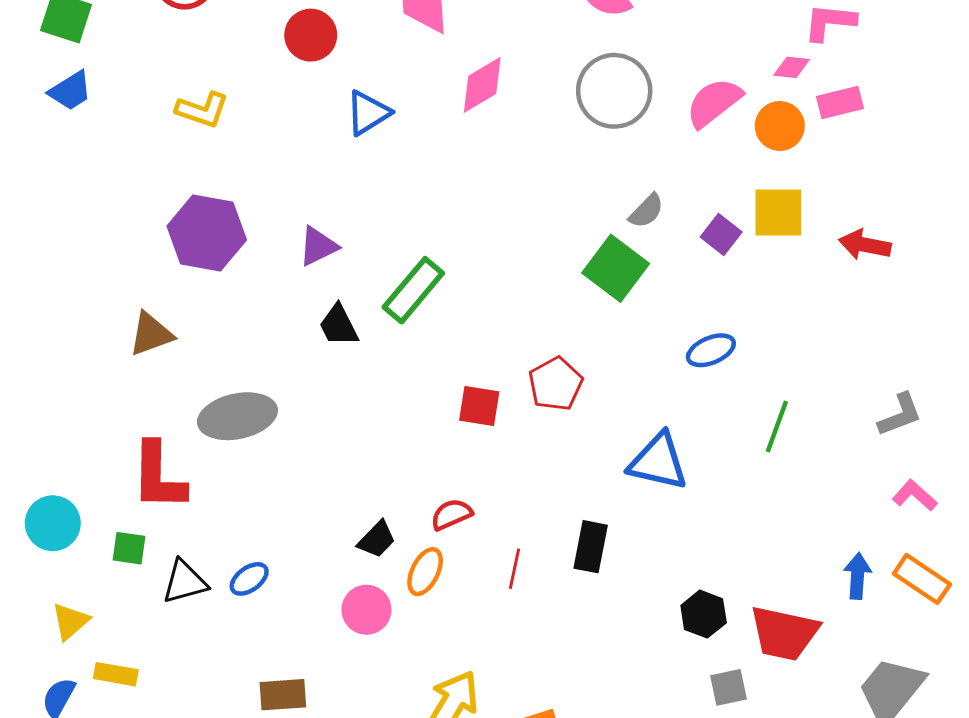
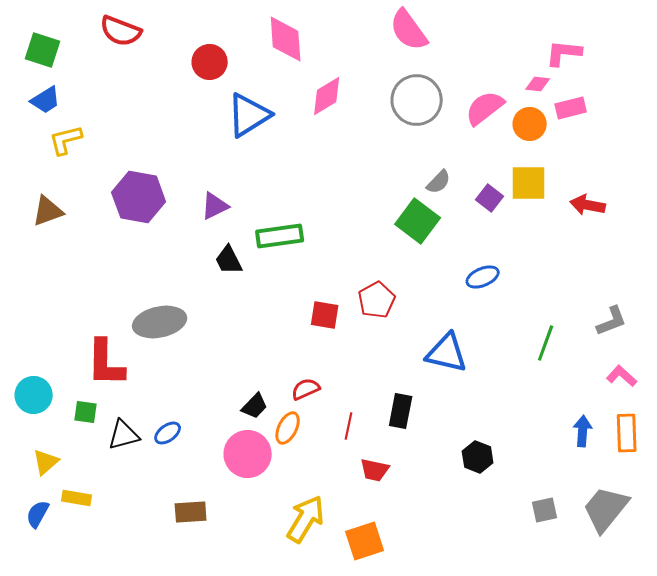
yellow L-shape: (202, 110) -> (66, 140), moved, turned 147
blue triangle: (368, 113) -> (249, 115), size x1.4
green rectangle: (413, 290) -> (280, 236), turned 42
brown triangle: (151, 334) -> (48, 211), moved
green line: (777, 426) -> (546, 343), moved
orange rectangle: (922, 579) -> (627, 433), turned 54
pink circle: (366, 610) -> (248, 454), size x1.4
red trapezoid: (784, 633) -> (375, 470), moved, size x0.6
gray square: (728, 687) -> (545, 510), moved

